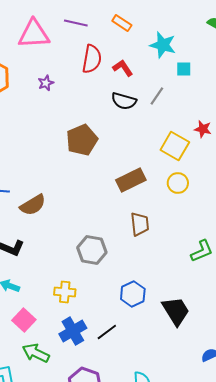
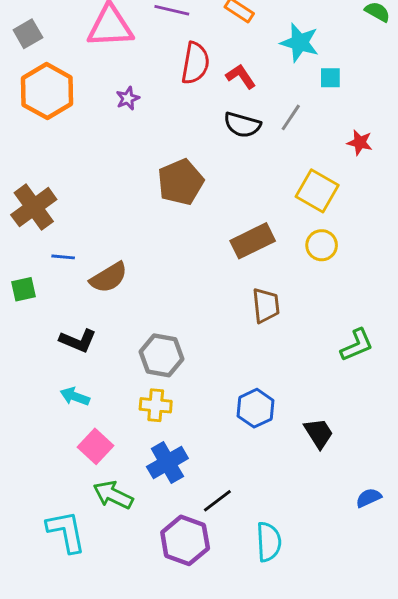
red star: (203, 129) -> (360, 142), moved
gray hexagon: (92, 250) -> (162, 355), moved
black trapezoid: (176, 311) -> (319, 433), size x0.7
black line: (107, 332) -> (217, 501), moved

